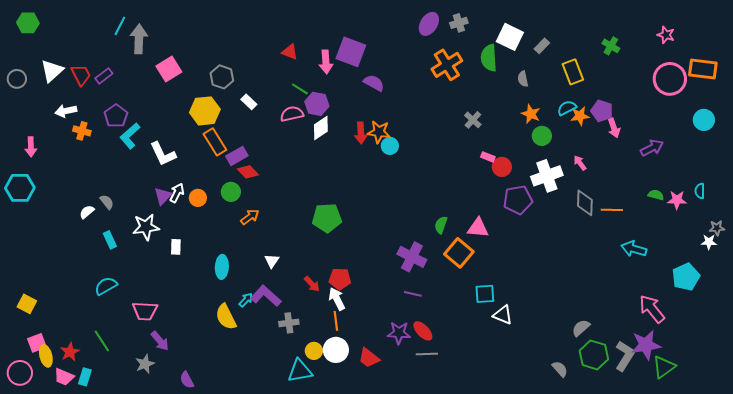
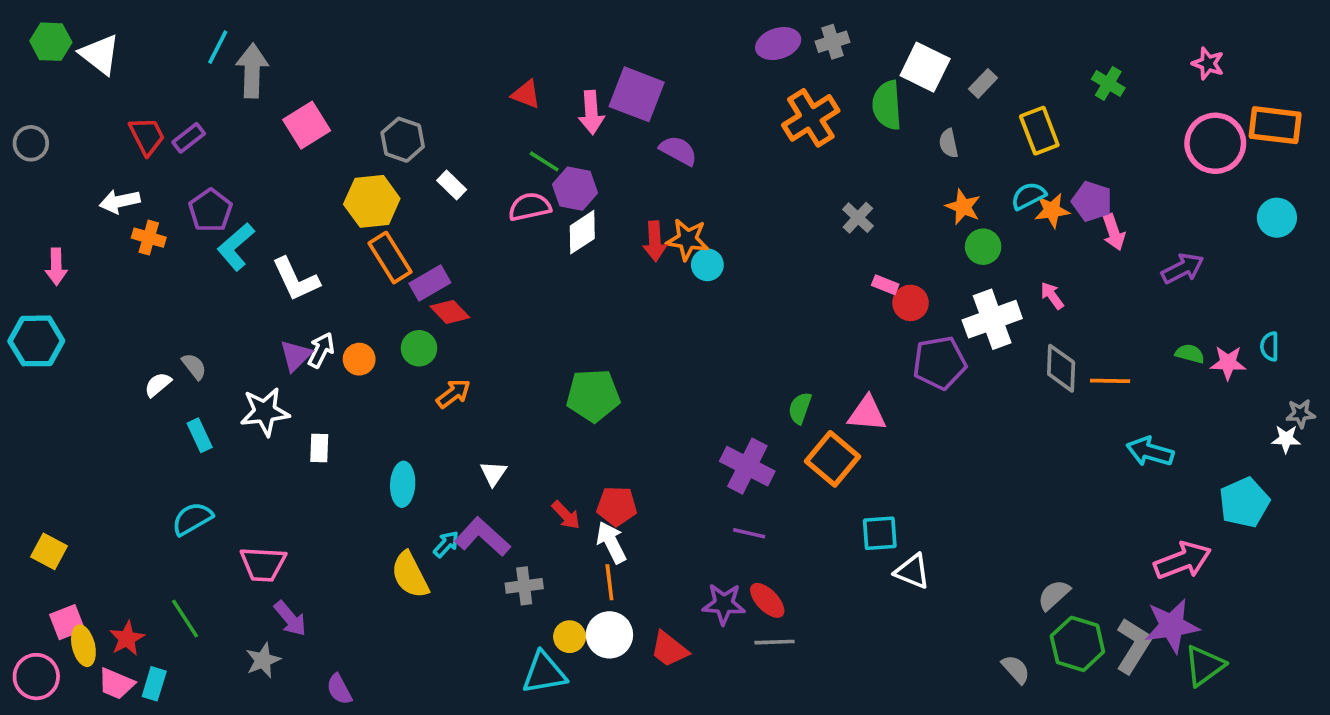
purple ellipse: (429, 24) -> (778, 44), turned 40
white triangle: (52, 71) -> (100, 54), moved, turned -40
pink arrow: (652, 309) -> (1183, 560), turned 108

